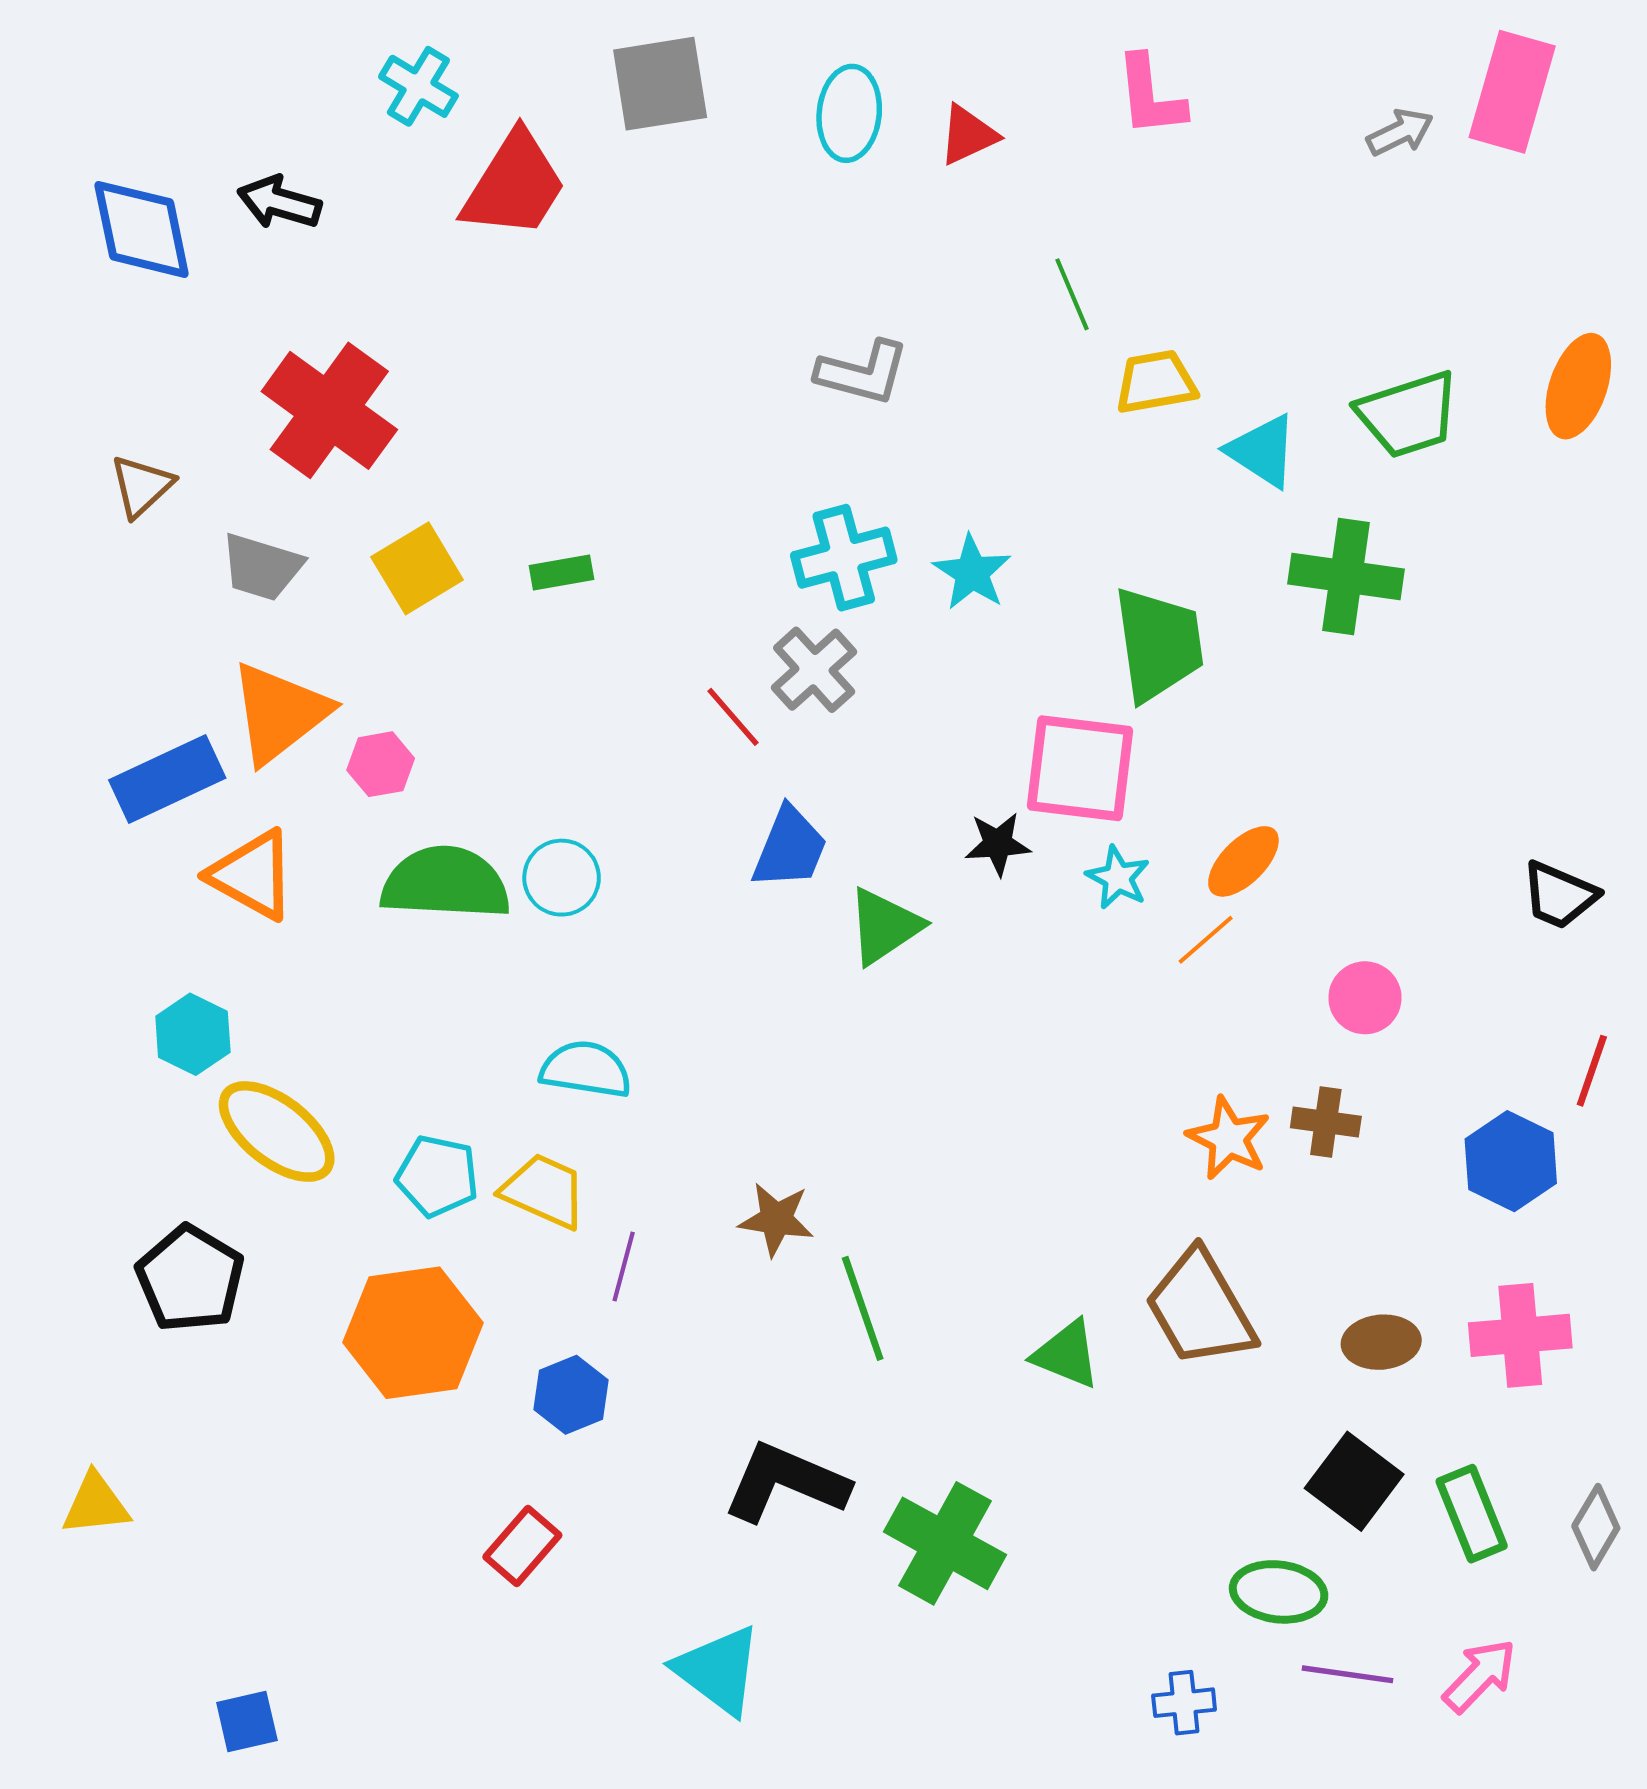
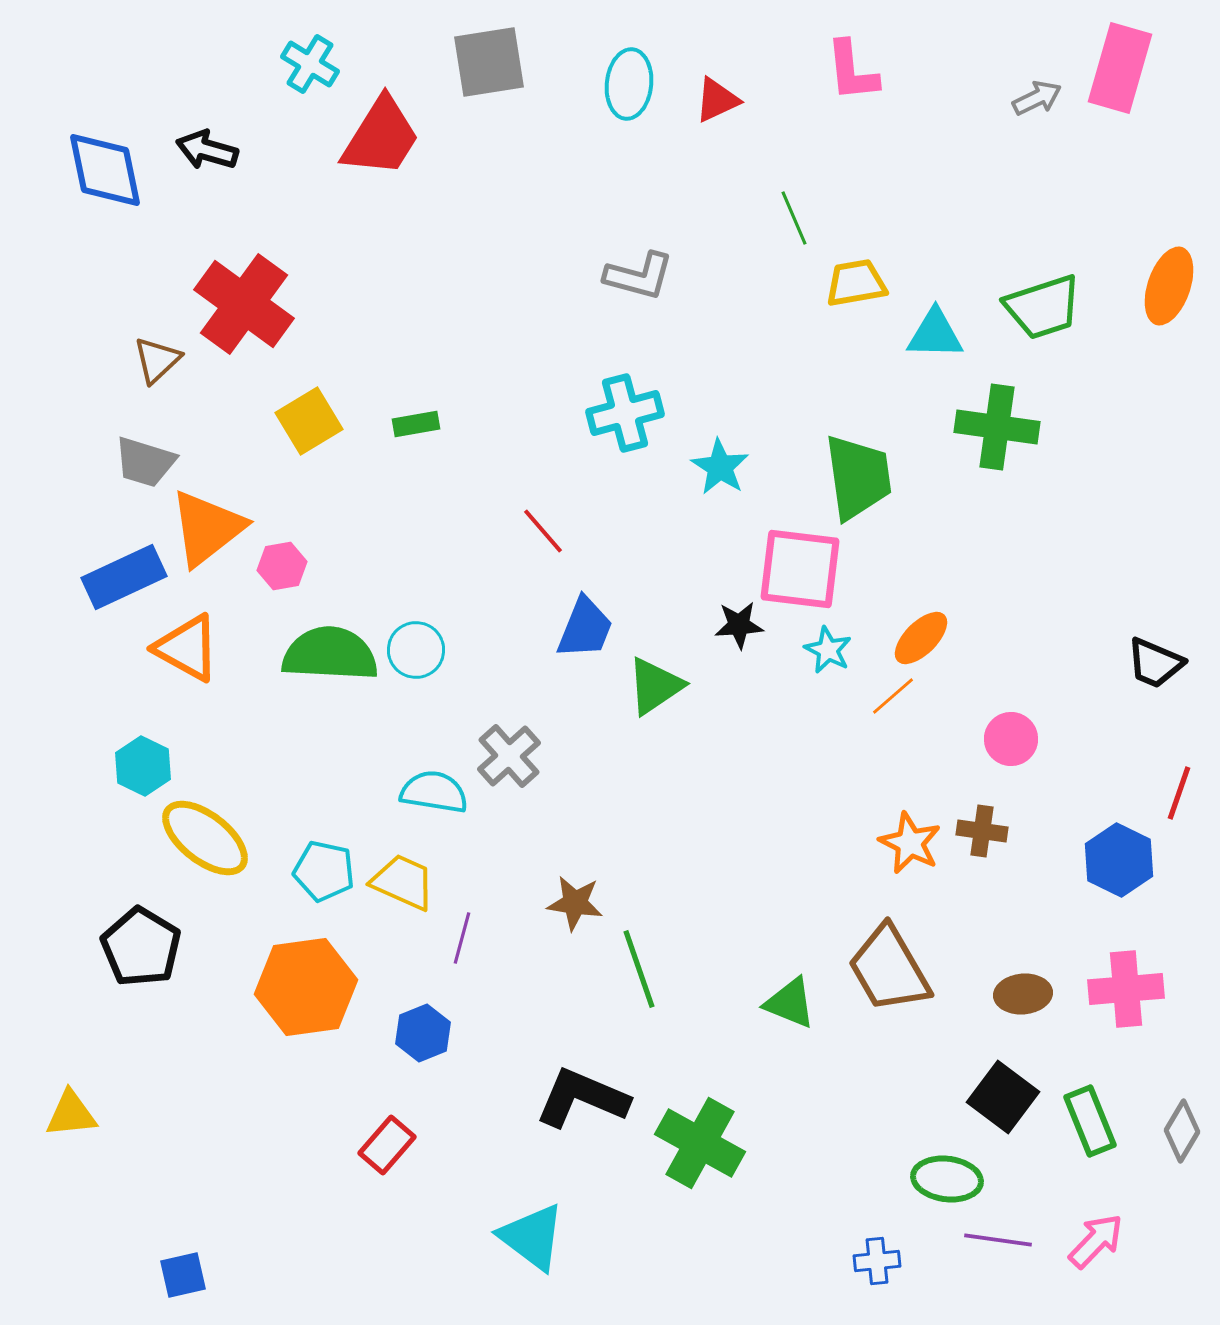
cyan triangle: (1262, 451) -> (935, 334), turned -32
brown triangle: (142, 486) -> (157, 360), moved
gray trapezoid: (262, 567) -> (145, 462), moved
cyan star: (972, 572) -> (720, 467), moved
gray cross: (814, 670) -> (509, 756), moved

